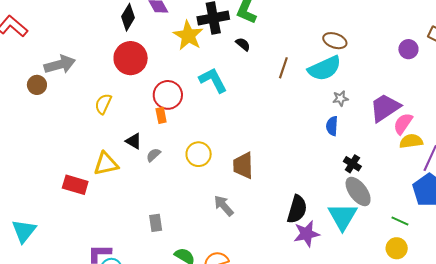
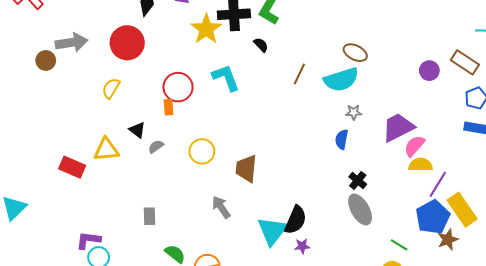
red circle: (131, 58) -> (127, 43), moved
cyan triangle: (343, 216) -> (272, 231), moved
purple star: (307, 234) -> (302, 246), size x0.6

